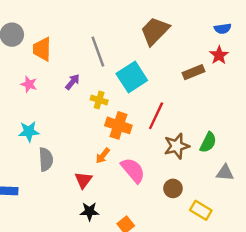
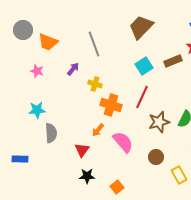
orange trapezoid: (42, 49) -> (48, 42), turned -70
cyan square: (132, 77) -> (144, 66), moved, size x0.7
yellow rectangle: (201, 210) -> (179, 175), turned 30

